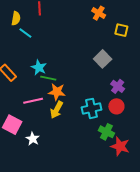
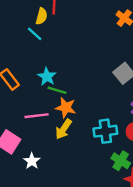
yellow semicircle: (16, 18) -> (42, 16), moved

